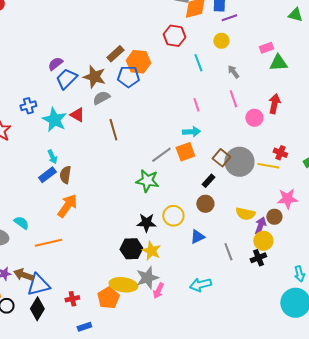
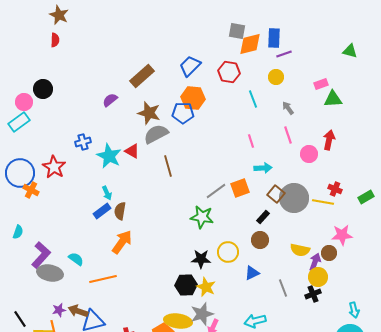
brown rectangle: (115, 54) -> (142, 76), moved, size x1.4
blue trapezoid: (66, 79) -> (190, 66), moved
gray semicircle: (101, 98) -> (156, 134), size x1.4
cyan arrow: (191, 132) -> (263, 168), moved

